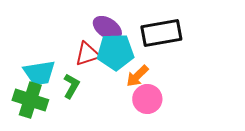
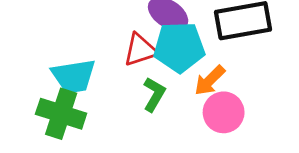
green L-shape: (71, 86) -> (154, 94), moved

